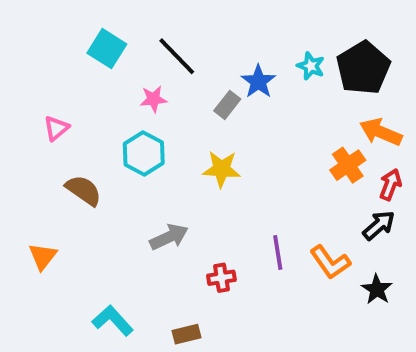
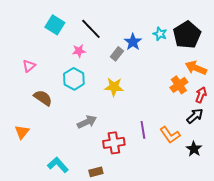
red cross: (221, 278) -> (114, 143), size x1.5

